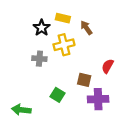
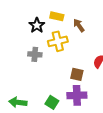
green square: (58, 95) -> (52, 102), moved
purple cross: (98, 99) -> (77, 95), moved

